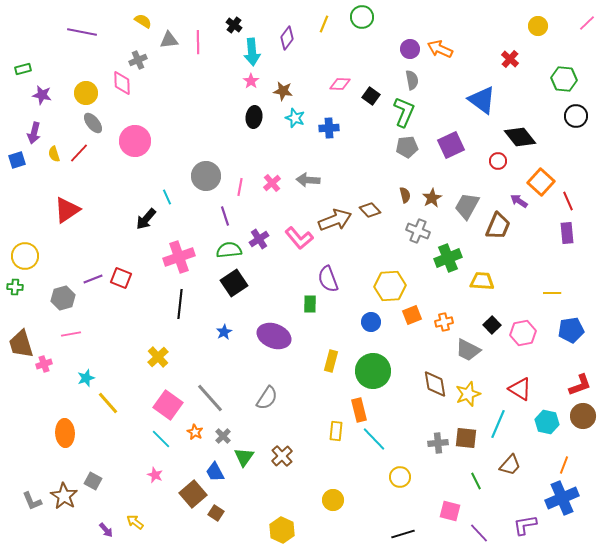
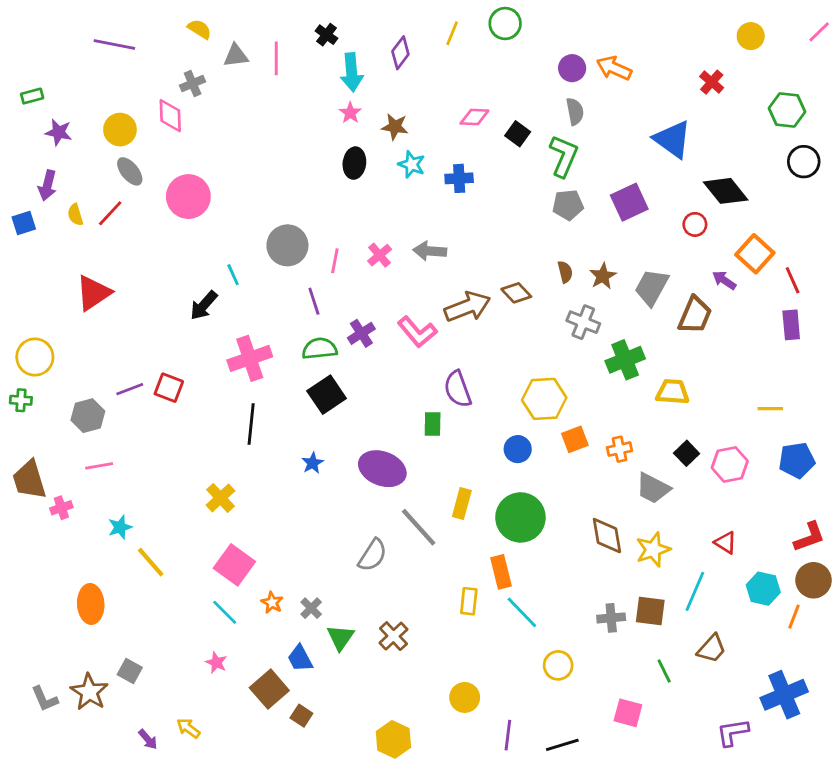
red triangle: (520, 389) -> (726, 543), size x0.7
gray line: (210, 398) -> (419, 527), moved
orange line: (564, 465) -> (794, 617), moved
purple line: (479, 533) -> (508, 735), moved, turned 50

